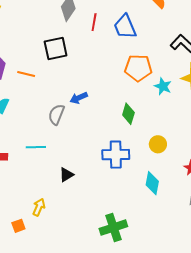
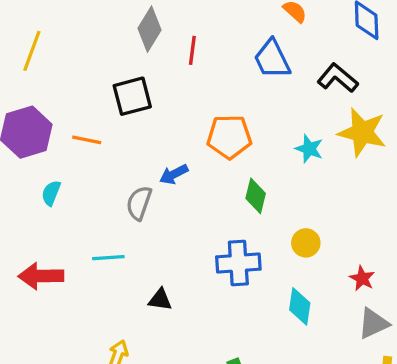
blue trapezoid: (125, 27) -> (272, 59), moved
orange pentagon: (138, 68) -> (229, 137), moved
black triangle: (66, 175) -> (160, 300), turned 42

